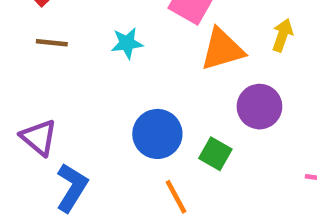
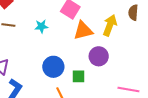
yellow arrow: (282, 35) -> (110, 25), size x1.5
green square: (215, 154) -> (79, 76), turned -32

